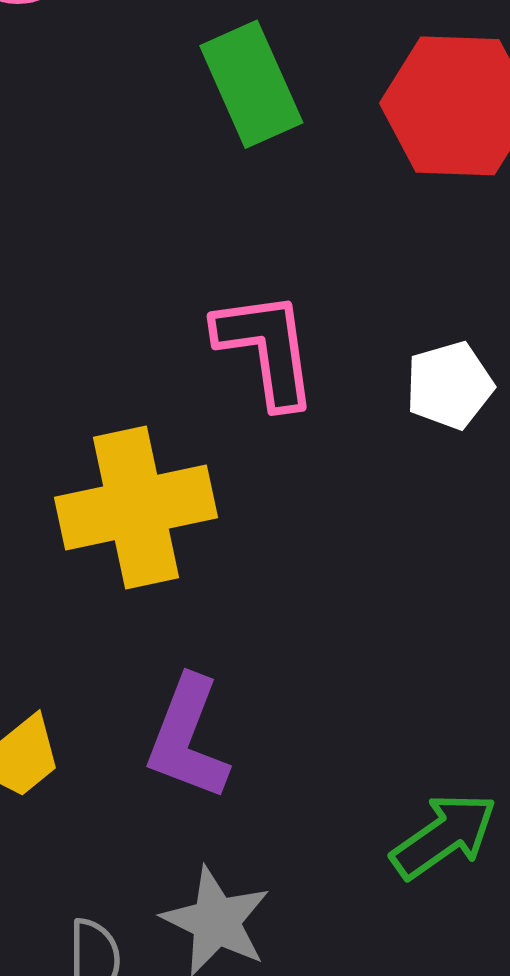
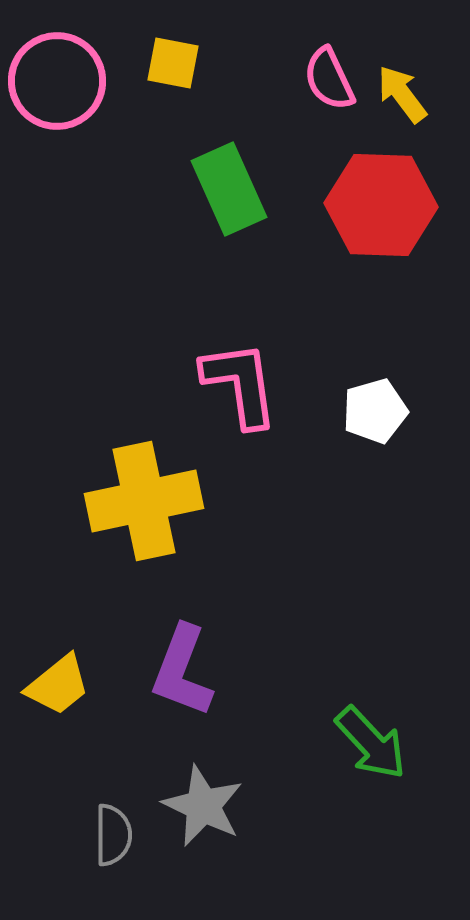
green arrow: (444, 836) -> (371, 743), turned 82

